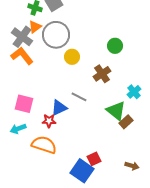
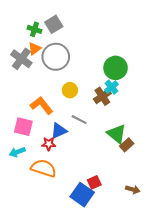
green circle: (115, 46) -> (116, 68), size x1.5
orange L-shape: (22, 56) -> (42, 105), moved
yellow circle: (72, 57) -> (70, 90), moved
cyan cross: (134, 92) -> (111, 87), moved

